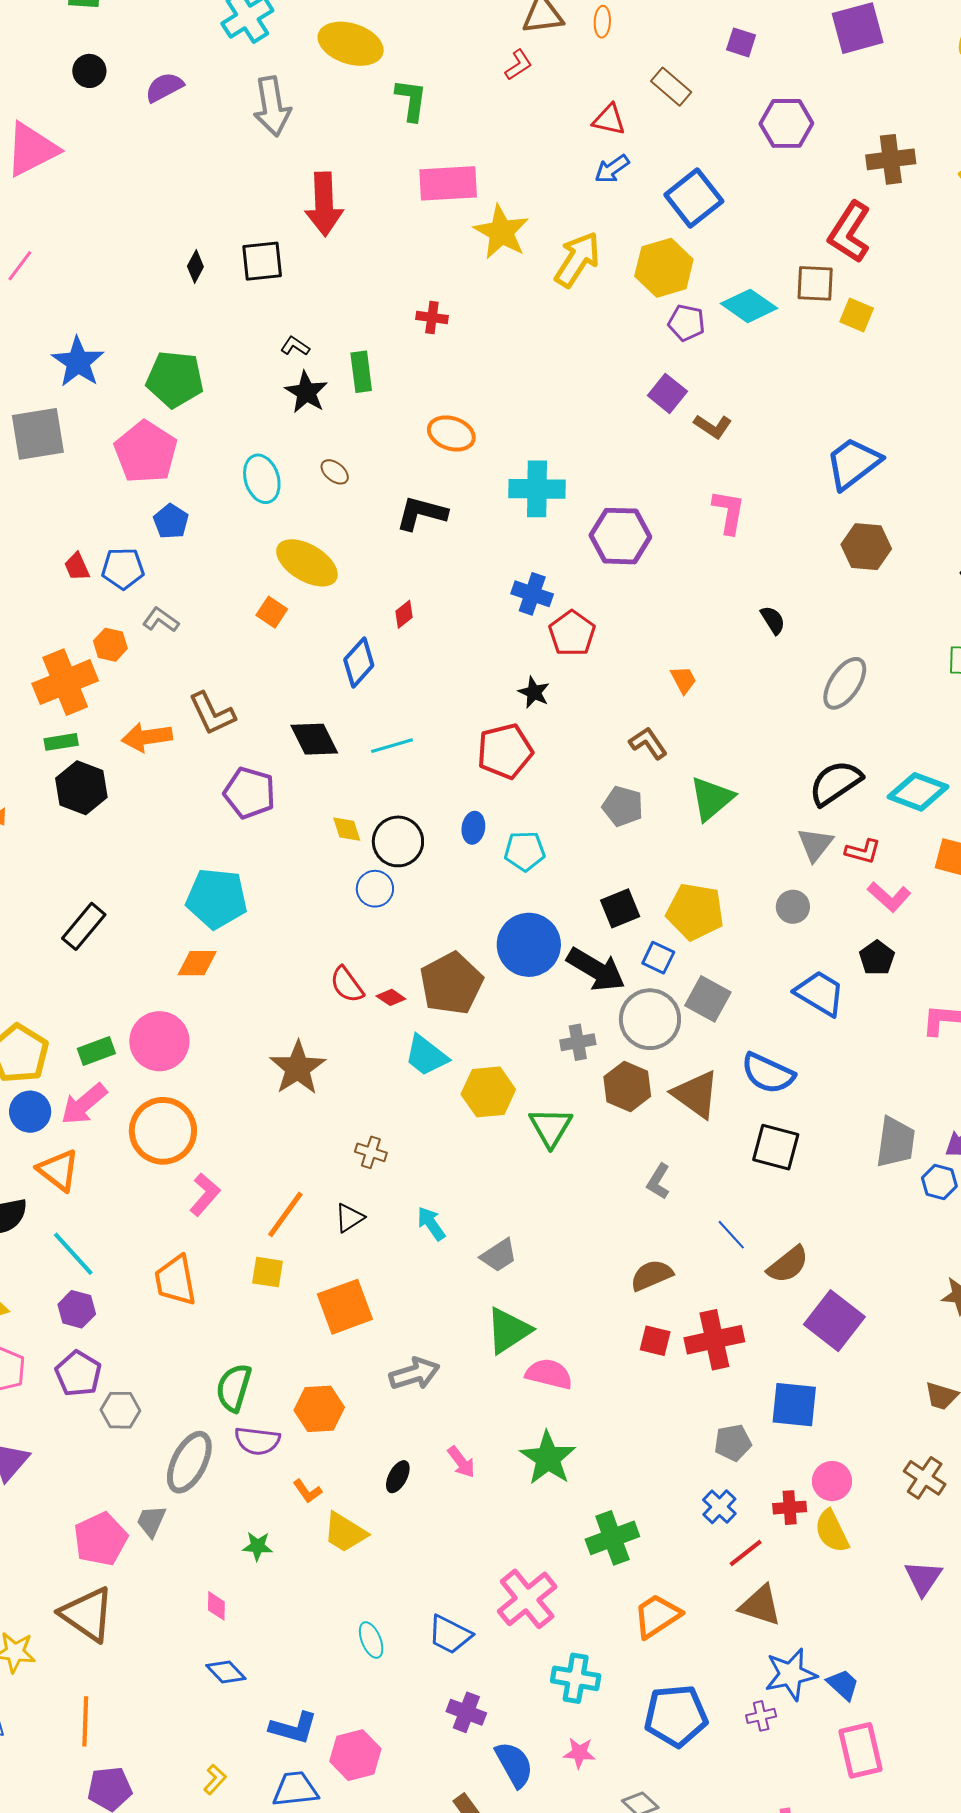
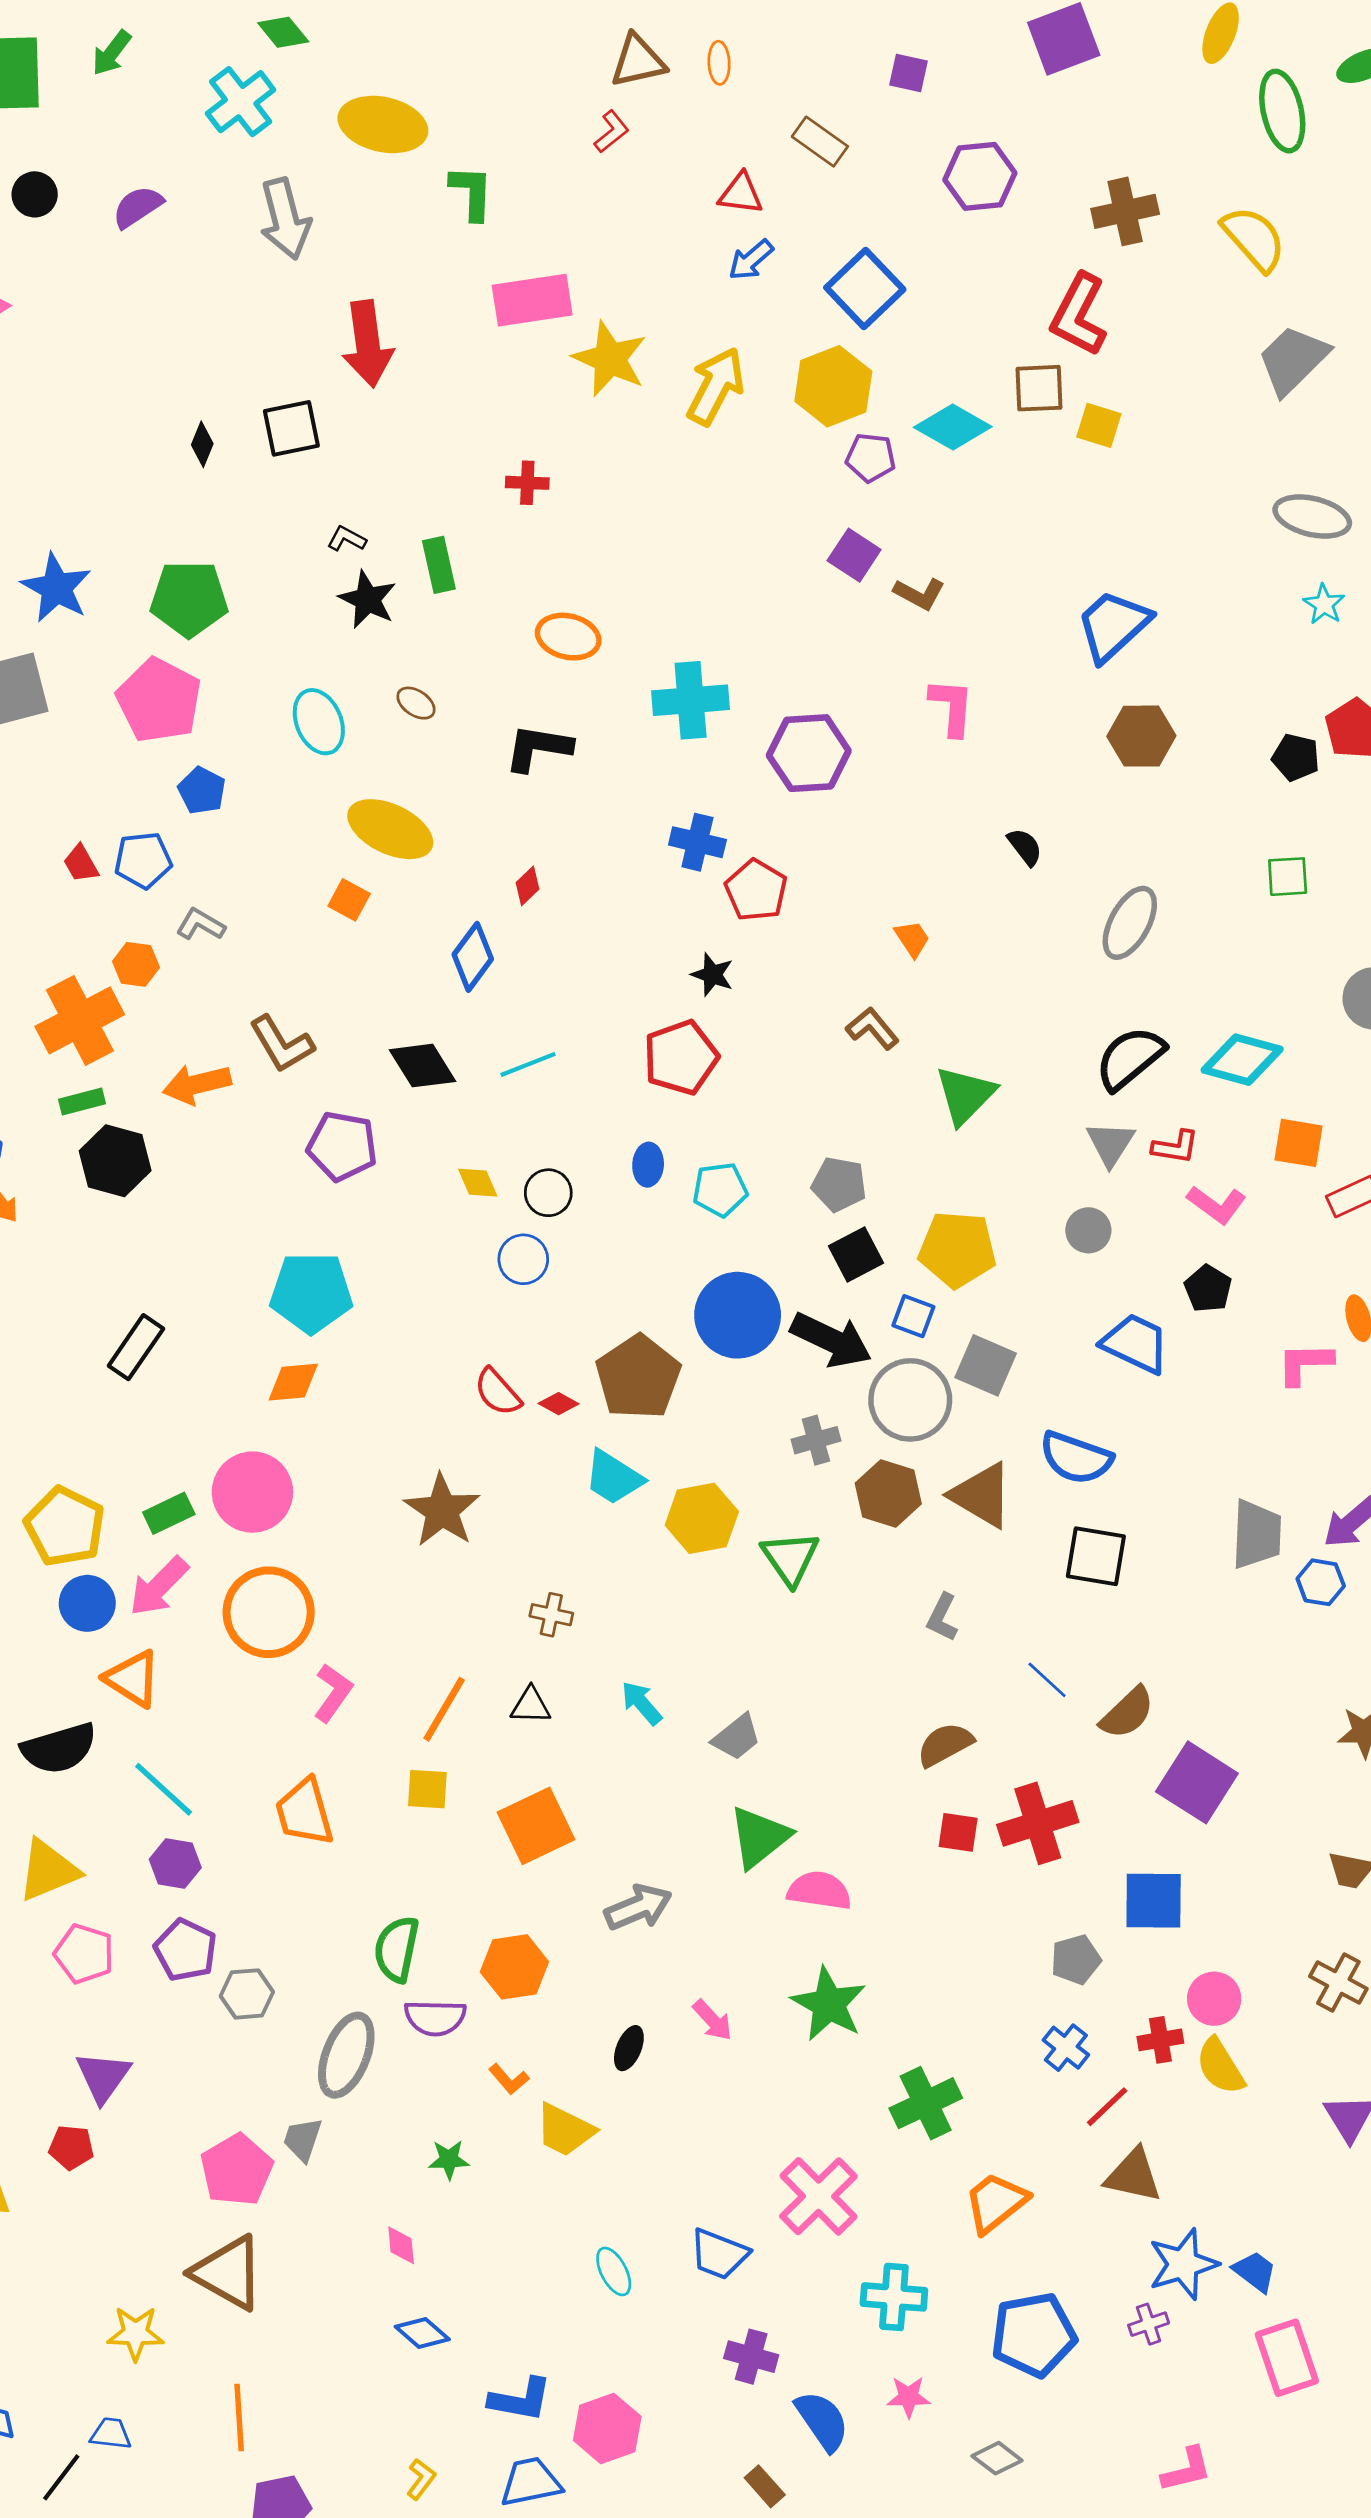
gray pentagon: (623, 806) -> (839, 1184), moved
black circle: (398, 841) -> (548, 1193), size x0.7
black triangle: (349, 1218) -> (531, 1706), turned 40

